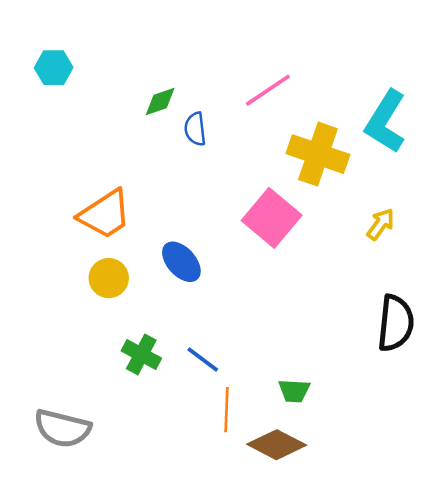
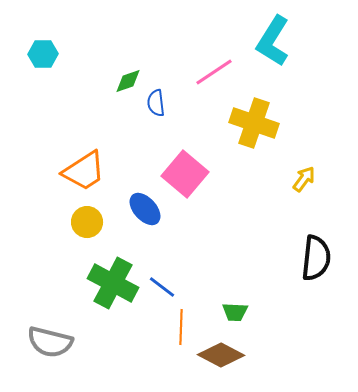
cyan L-shape: (386, 121) -> (273, 41), moved
pink square: (272, 218) -> (185, 174), moved
green cross: (141, 354) -> (113, 283), size x1.6

